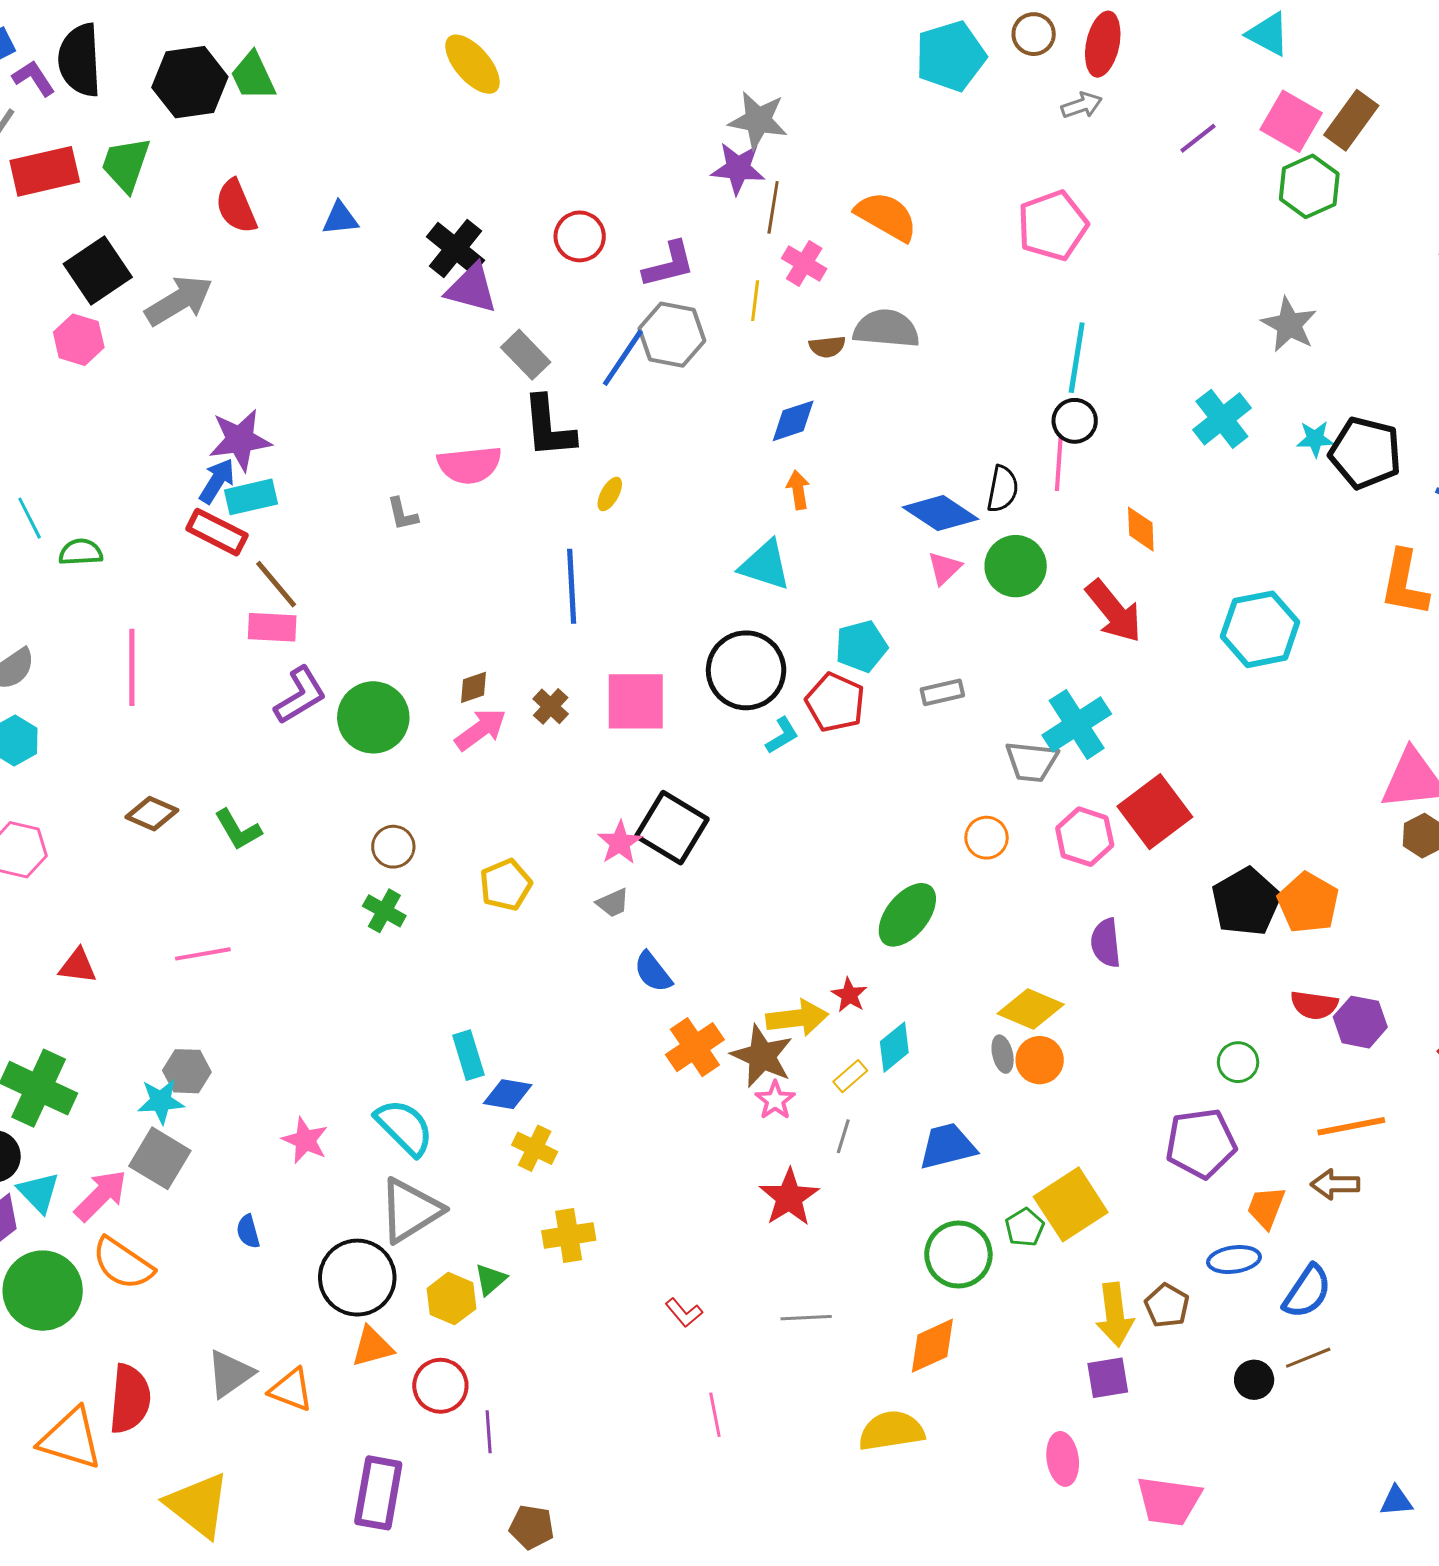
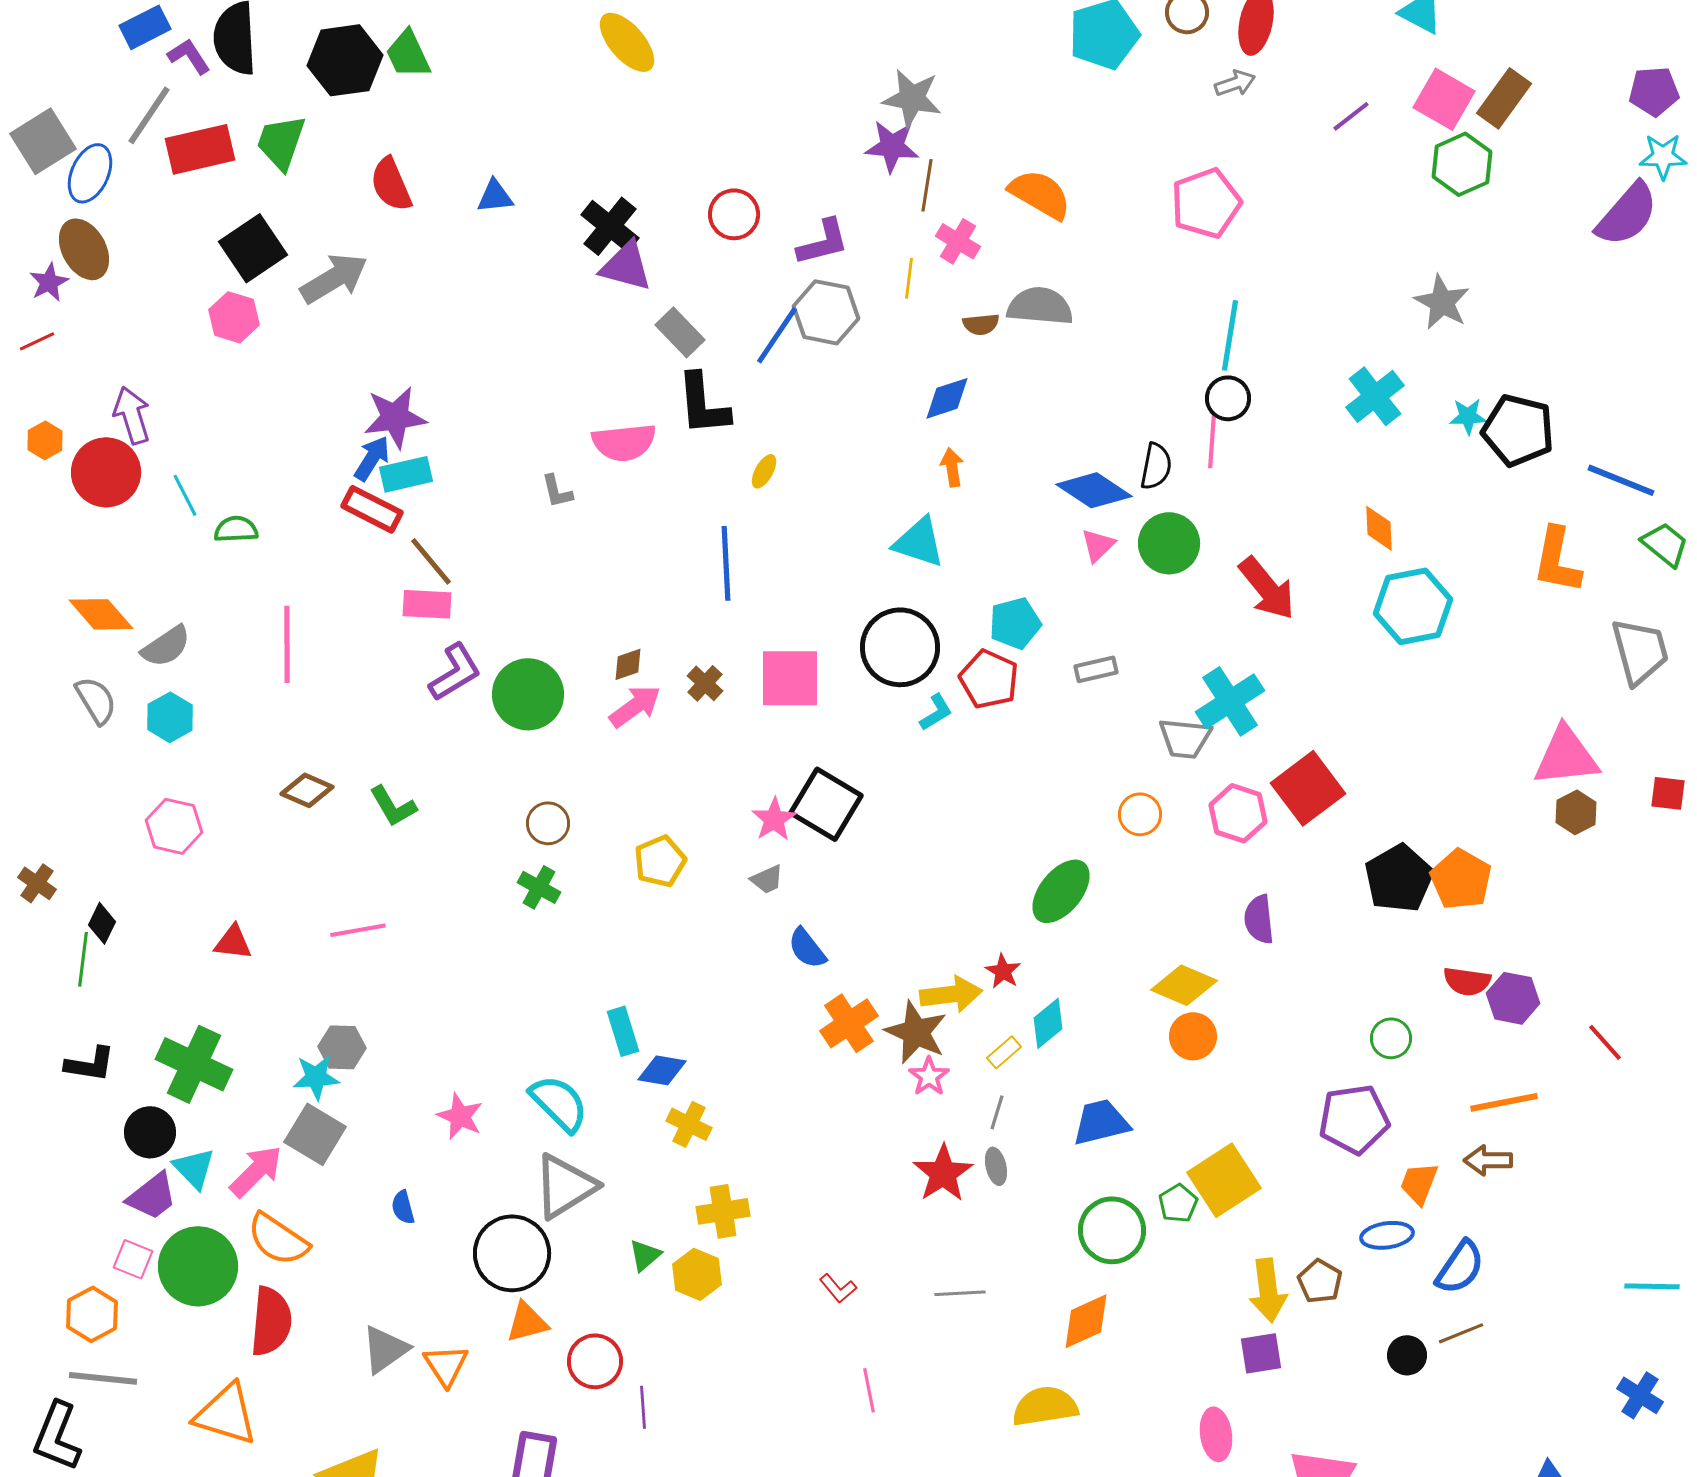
orange diamond: (1141, 529) -> (1379, 528), moved
gray ellipse: (1003, 1054) -> (996, 1166), moved
yellow hexagon: (451, 1299) -> (697, 1274), moved
orange triangle: (291, 1390) -> (446, 1365), turned 36
red semicircle: (130, 1399) -> (271, 1321), moved

